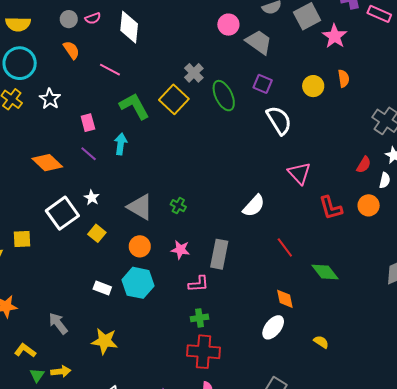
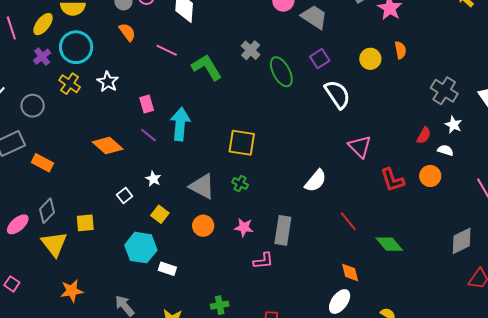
purple square: (263, 84) -> (320, 59), turned 36
yellow square: (174, 99) -> (242, 143), moved, turned -32
green L-shape: (134, 106) -> (207, 67), moved
cyan arrow: (121, 144) -> (180, 124), size x1.5
white semicircle: (385, 180) -> (445, 150), turned -84
white square: (62, 213) -> (125, 195), size x0.5
cyan hexagon: (138, 283) -> (141, 248), moved
green cross: (200, 318) -> (220, 305), moved

